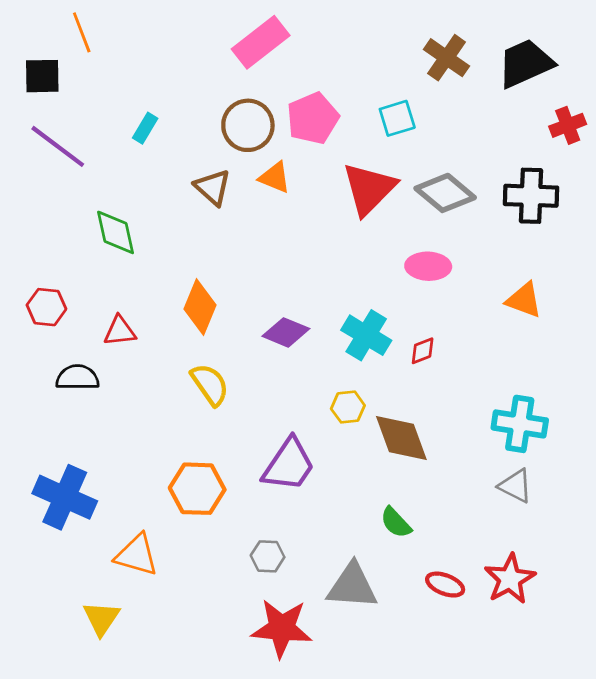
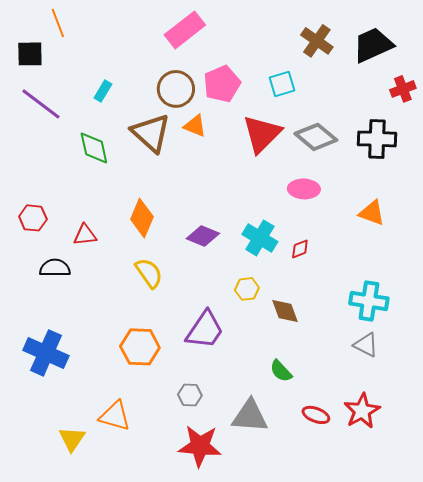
brown triangle: (213, 187) -> (151, 133), size x1.5
green diamond: (116, 232) -> (94, 148), moved
brown diamond: (401, 438) -> (285, 311), size x0.7
orange triangle: (137, 555) -> (115, 416), moved

